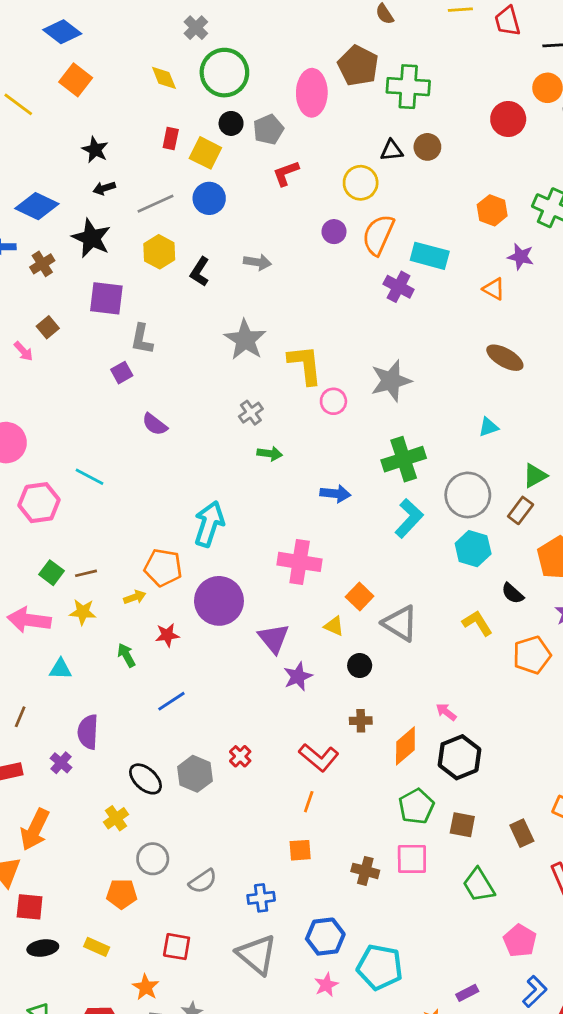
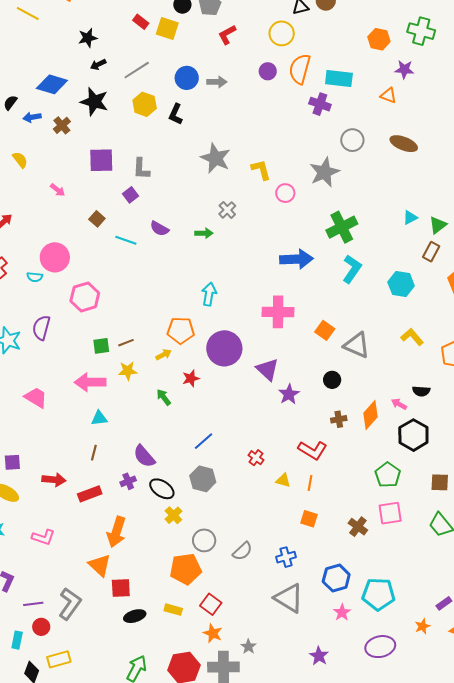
red rectangle: (171, 138) -> (141, 22), turned -56
black star: (95, 150) -> (88, 38), turned -30
blue circle: (209, 198) -> (187, 78), moved
gray arrow: (257, 262) -> (217, 82), moved
purple square: (106, 298) -> (101, 160), moved
brown square: (48, 327) -> (97, 219), moved
yellow L-shape: (305, 365) -> (261, 170), size x0.7
cyan triangle: (488, 427) -> (410, 218), moved
green arrow: (270, 454) -> (204, 233), moved
cyan line: (90, 477) -> (126, 240), moved
blue arrow: (335, 494) -> (296, 259), size x1.5
gray circle: (468, 495) -> (352, 140), moved, size x0.7
cyan arrow: (209, 524) -> (209, 294), size x0.7
green square: (52, 573) -> (101, 346), turned -36
black semicircle: (513, 593) -> (421, 391), moved, turned -30
yellow triangle: (334, 626) -> (283, 480), moved
cyan triangle: (60, 669) -> (99, 418), moved
blue line: (171, 701) -> (204, 441), moved
purple semicircle: (88, 732) -> (144, 456), turned -35
orange diamond: (405, 746) -> (370, 415), moved
purple cross: (61, 763) -> (128, 481), turned 35
gray hexagon: (195, 774) -> (203, 479), moved
black ellipse: (145, 779) -> (162, 489), moved
brown square: (462, 825) -> (440, 482), moved
orange square: (300, 850) -> (309, 519), turned 30
brown cross: (365, 871) -> (358, 527), turned 30
orange pentagon: (122, 894) -> (186, 569), size x1.4
red square: (177, 947) -> (211, 604), moved, turned 35

